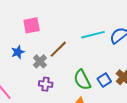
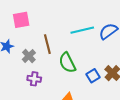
brown line: (58, 49) -> (47, 44), turned -60
green semicircle: (82, 80) -> (67, 63), moved

